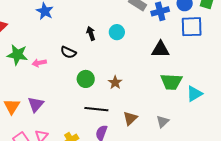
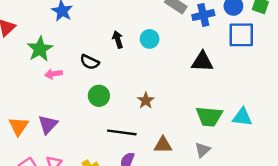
green star: (17, 55) -> (40, 49), moved, turned 30
green circle: (86, 79) -> (99, 96), moved
green trapezoid: (171, 82) -> (209, 116), moved
cyan triangle: (194, 94) -> (242, 117), turned 36
brown triangle: (130, 118) -> (163, 145), turned 42

